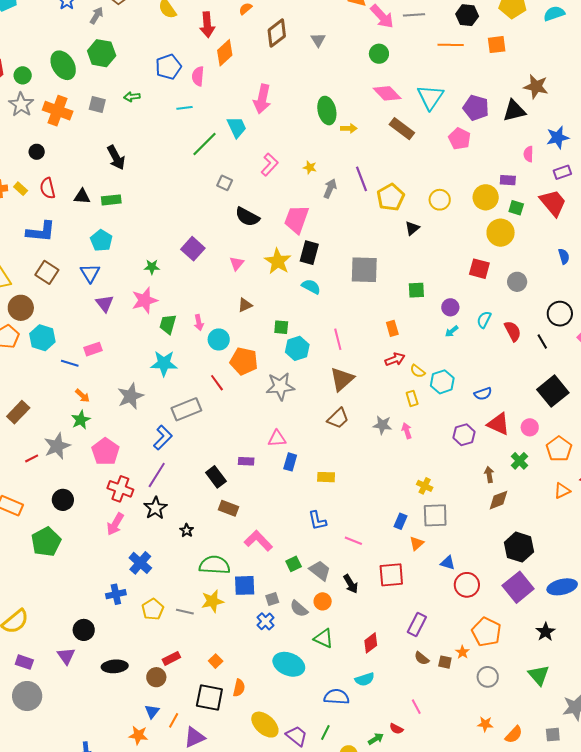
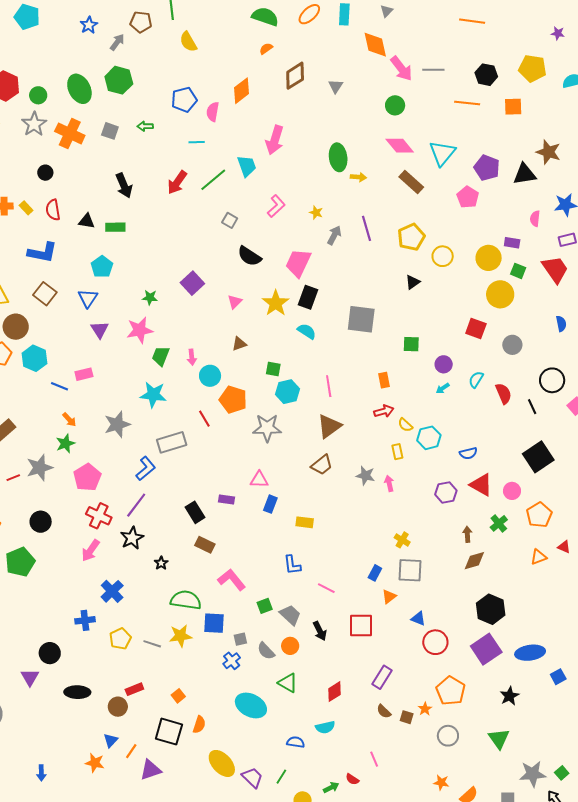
red arrow: (207, 25) -> (177, 182), moved, turned 35
yellow pentagon: (391, 197) -> (411, 237), moved
blue semicircle: (337, 697) -> (296, 742), size x0.7

